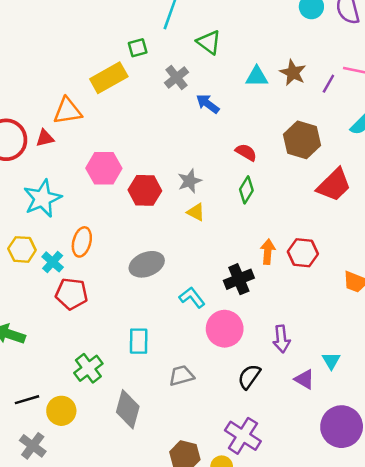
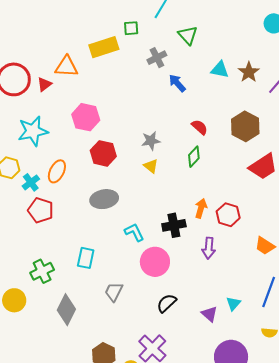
red triangle: (45, 138) -> (44, 84), turned -35
red hexagon: (145, 190) -> (103, 153), moved
purple arrow: (281, 339) -> (209, 248), moved
gray trapezoid: (181, 376) -> (114, 292), turned -60

